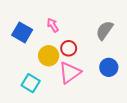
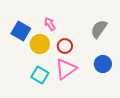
yellow circle: (49, 56) -> (40, 44), moved
cyan square: (31, 83) -> (40, 75), moved

